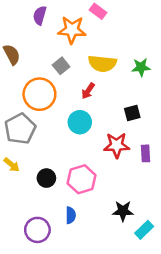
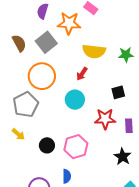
gray square: (61, 66) -> (46, 42), moved, size x1.5
black star: (123, 211) -> (123, 157), moved, turned 30

